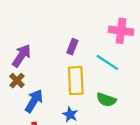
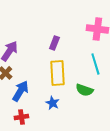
cyan line: (107, 62) -> (95, 64), moved, turned 40

